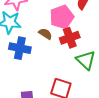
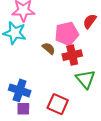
blue cross: (20, 48) -> (20, 90), moved

